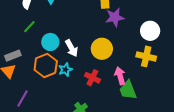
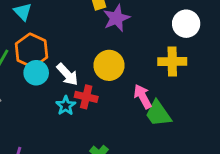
white circle: (150, 31) -> (186, 24), moved
orange hexagon: (46, 66) -> (32, 51), moved
red cross: (92, 78) -> (86, 97), moved

